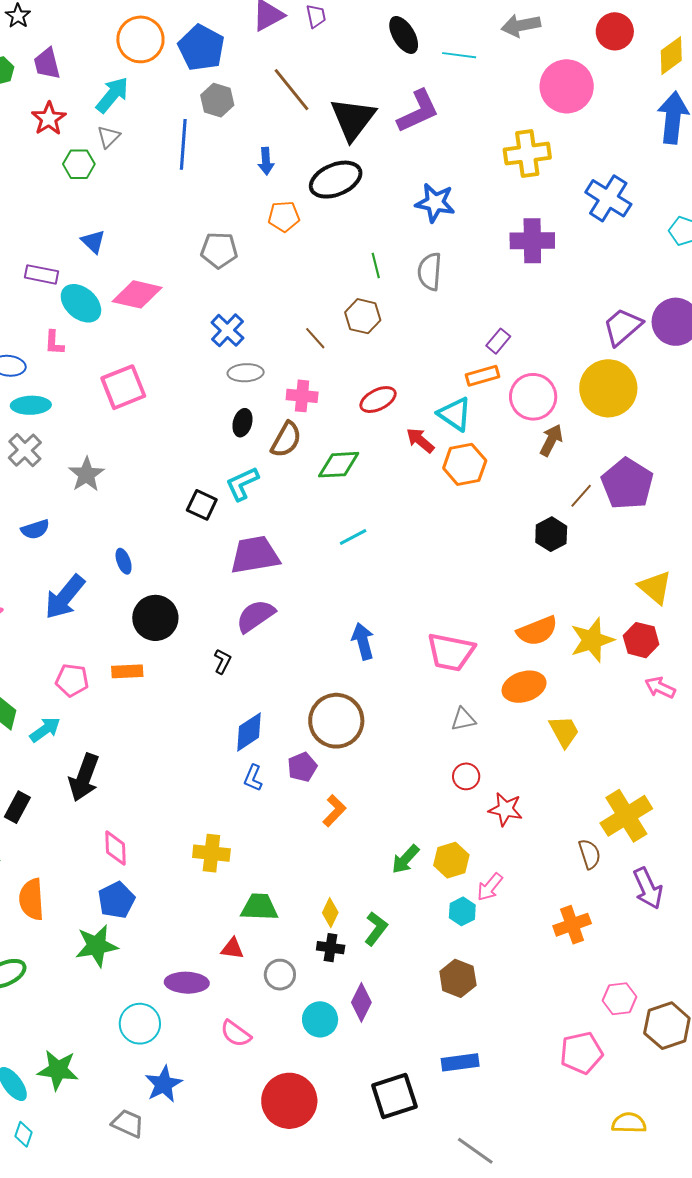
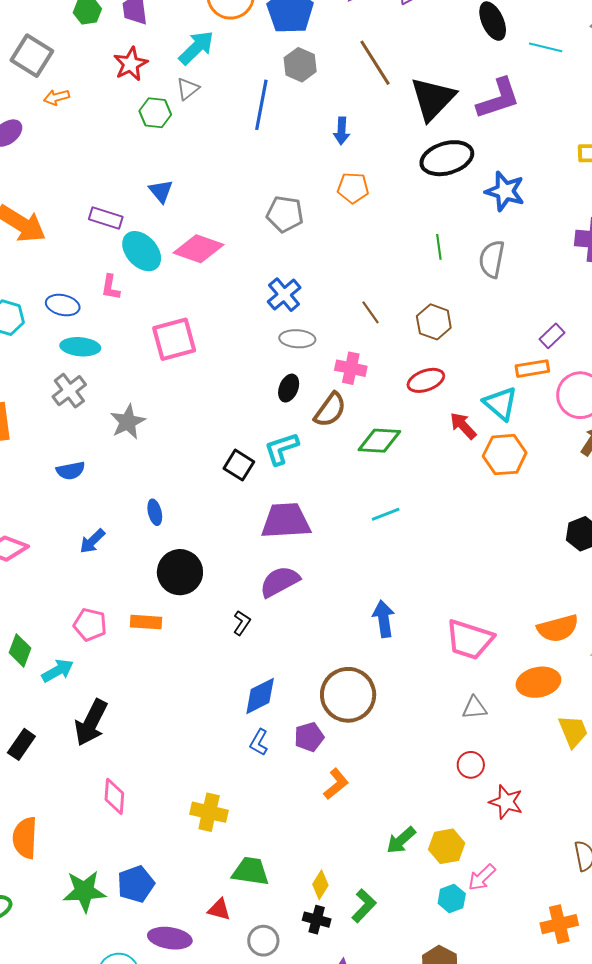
black ellipse: (336, 180) -> (447, 158), moved
brown hexagon: (363, 316) -> (434, 322), moved
blue arrow: (65, 597) -> (92, 541), size x0.6
blue pentagon: (116, 900) -> (136, 884), moved

